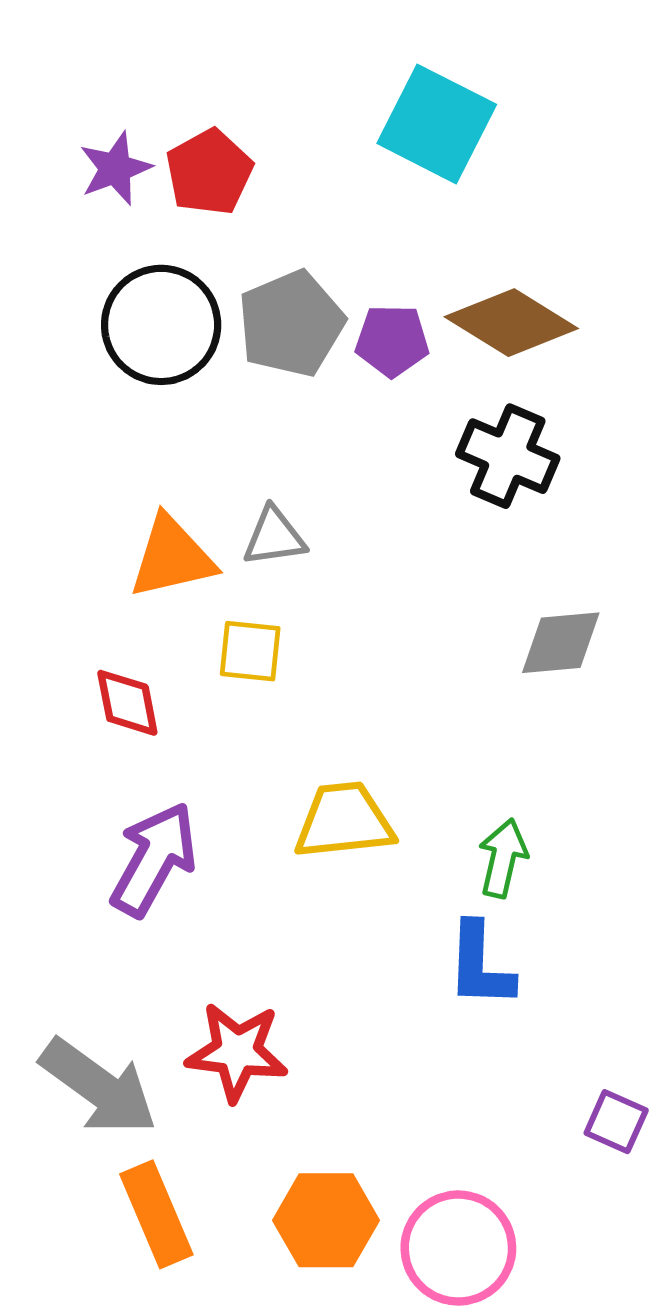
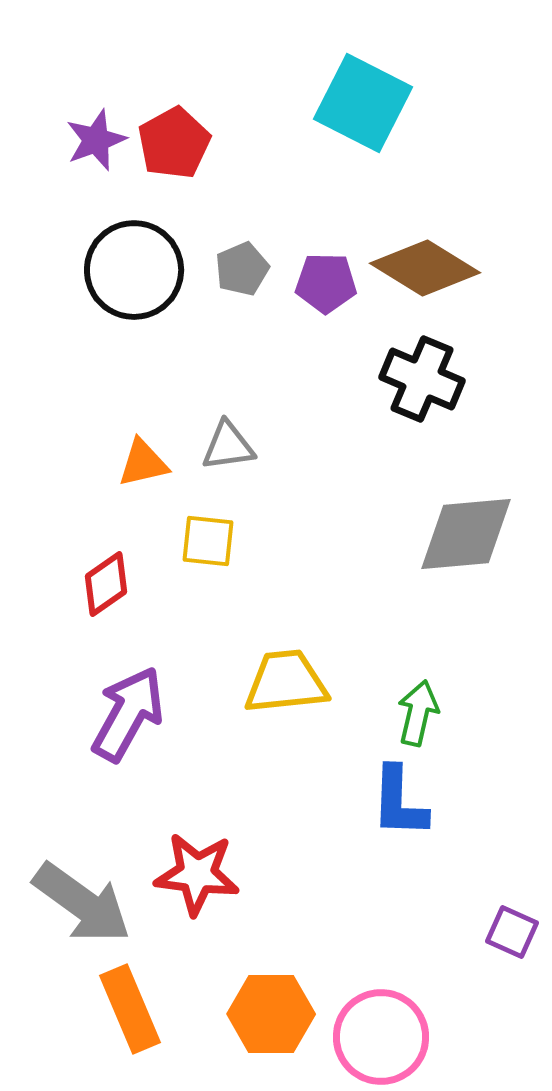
gray pentagon: (291, 324) -> (242, 269), size x0.6
orange triangle: (172, 557) -> (143, 463), size x0.7
gray diamond: (561, 643) -> (466, 534), size x1.4
red diamond: (127, 703) -> (106, 584), turned 66

